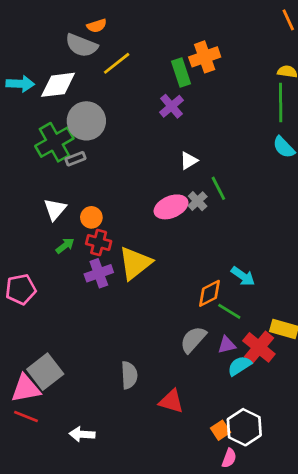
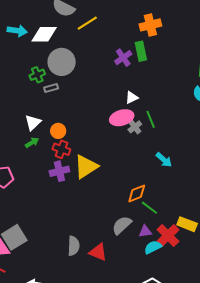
green rectangle: (181, 73) -> (141, 51), moved
green cross: (54, 142) -> (37, 75), size x0.6
pink ellipse: (171, 207) -> (122, 118), moved
green arrow: (65, 246) -> (32, 143), moved
cyan arrow: (243, 276) -> (164, 160), moved
red triangle: (171, 401) -> (98, 252), moved

